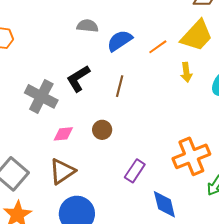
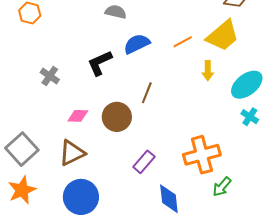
blue semicircle: (120, 41) -> (137, 44), moved
brown line: (120, 86) -> (147, 93), moved
gray cross: (41, 96) -> (50, 76), moved, size x0.6
brown circle: (102, 130) -> (117, 117), size x1.5

